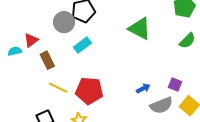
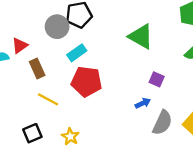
purple square: (175, 84) -> (157, 79), moved
red pentagon: (89, 91) -> (87, 81), moved
gray semicircle: (161, 105) -> (162, 123), turned -45

